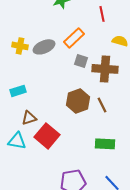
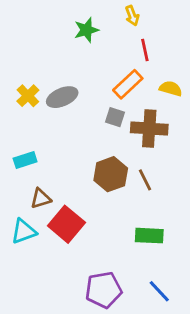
orange rectangle: (74, 38) -> (128, 84), moved
yellow cross: (20, 46) -> (28, 96), turned 35
cyan triangle: (17, 141) -> (24, 231), turned -30

